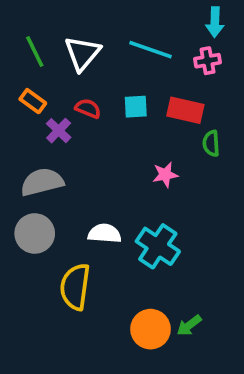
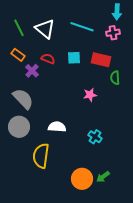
white triangle: (82, 53) -> (45, 29), turned -30
gray semicircle: (42, 182) -> (23, 99), turned 60
cyan cross: (158, 246) -> (95, 137), moved, size x0.6

